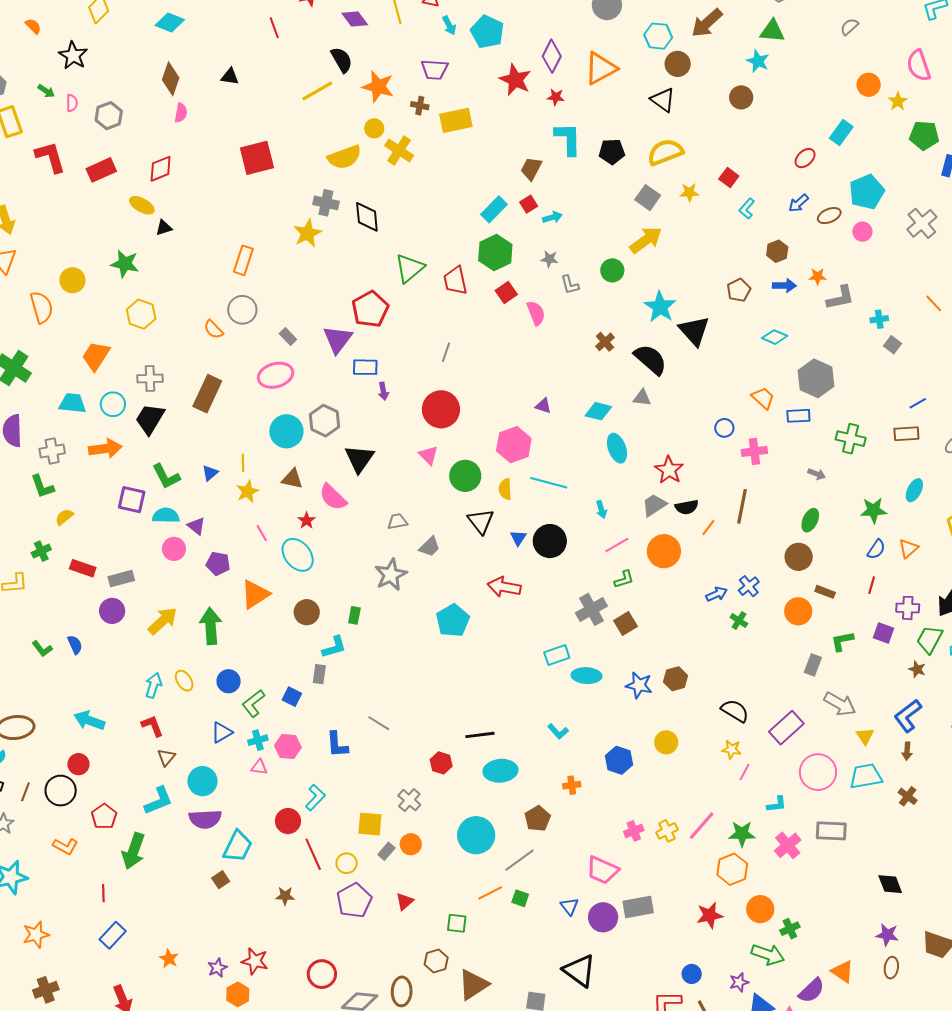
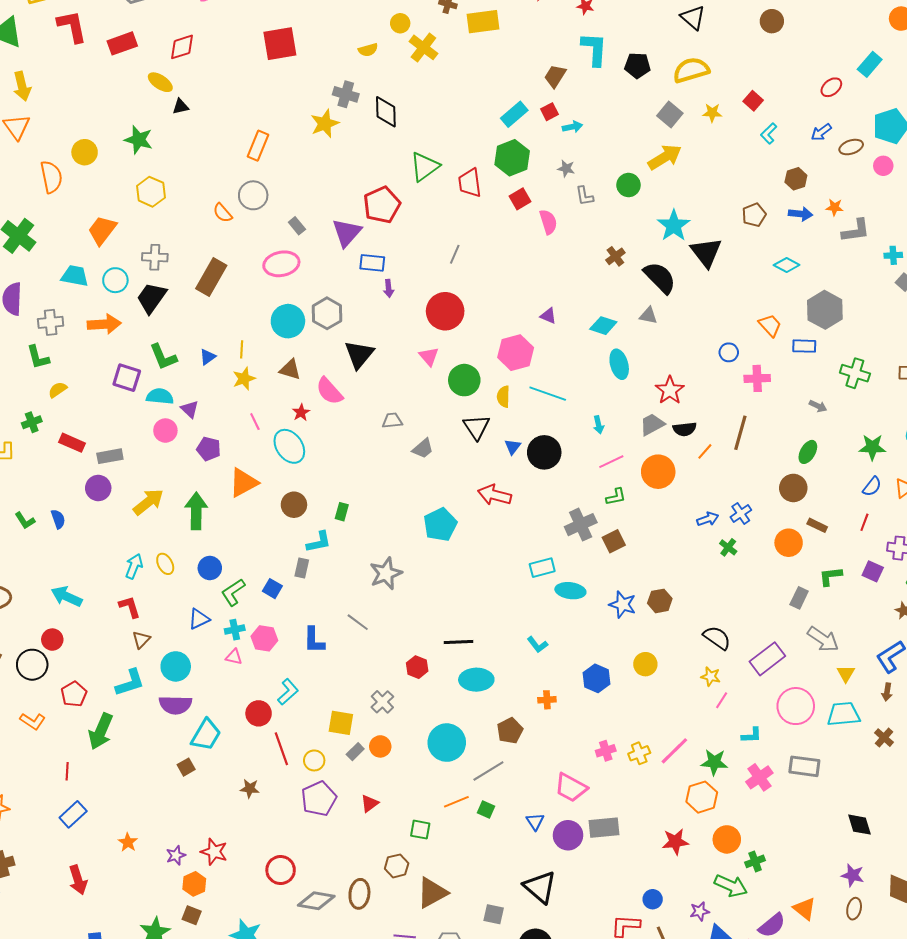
yellow semicircle: (345, 157) -> (368, 50), size x0.6
gray star: (391, 575) -> (386, 573), moved

